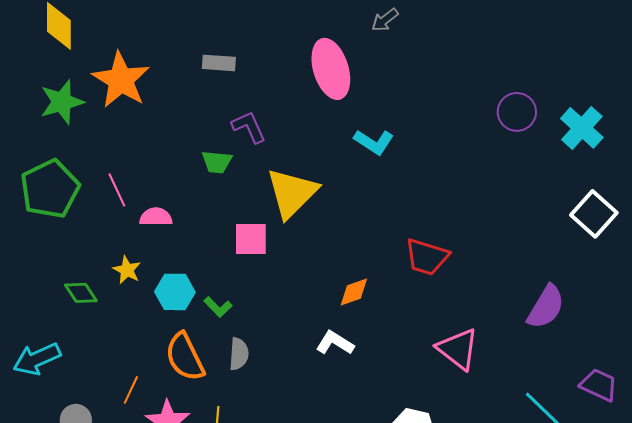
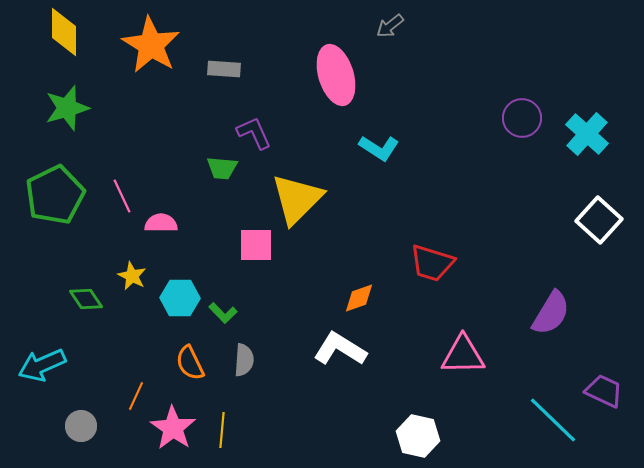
orange star: (121, 80) -> (151, 45), moved
white L-shape: (335, 343) -> (340, 349), size x1.4
pink triangle: (458, 349) -> (463, 355), turned -39
orange semicircle: (185, 357) -> (190, 363), size x0.7

